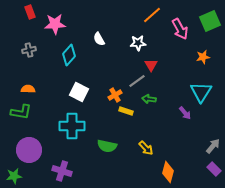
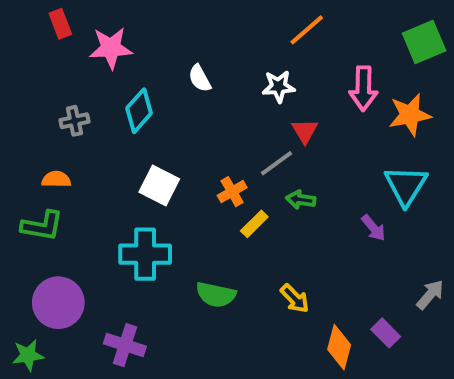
pink arrow: (180, 29) -> (363, 88), moved, turned 30
gray cross: (29, 50) -> (74, 121), moved
orange star: (203, 57) -> (410, 115), size x1.5
yellow rectangle: (126, 111) -> (254, 224), turned -64
purple rectangle: (214, 169) -> (386, 333), moved

